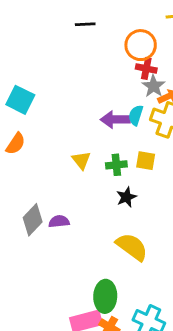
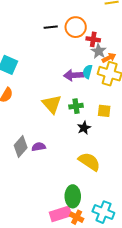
black line: (85, 24) -> (51, 27), moved
orange circle: (141, 45) -> (76, 27), moved
yellow triangle: (81, 160) -> (52, 104), size x1.5
yellow square: (146, 161) -> (104, 111), moved

